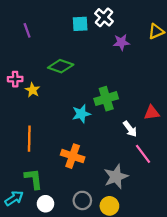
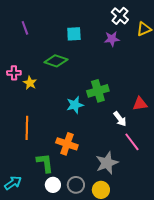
white cross: (104, 17) -> (120, 16), moved
cyan square: (80, 24) -> (74, 34), moved
green L-shape: (34, 179) -> (45, 163), moved
white circle: (46, 204) -> (53, 185), moved

